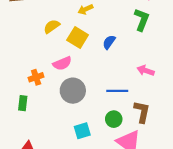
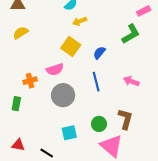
green L-shape: (142, 20) -> (131, 34), turned 35
yellow semicircle: (52, 26) -> (21, 33), moved
blue line: (117, 91) -> (96, 82), moved, turned 72

